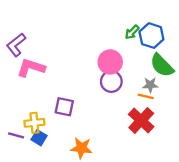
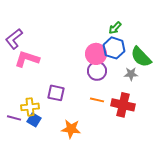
blue hexagon: (151, 36) -> (114, 48), moved
orange line: (146, 96) -> (97, 100), moved
red cross: (141, 121) -> (123, 105), turned -30

